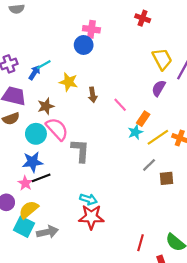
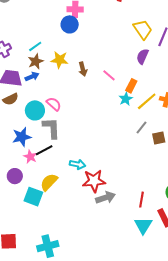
blue arrow: (34, 73) -> (32, 77), moved, turned 40
brown star: (46, 106) -> (36, 61), moved
pink semicircle: (57, 129) -> (54, 104), size x0.7
gray L-shape: (80, 151) -> (51, 128), moved
blue star: (33, 162) -> (22, 137), moved
cyan arrow: (88, 199) -> (77, 164), moved
yellow semicircle: (29, 210) -> (49, 182), moved
gray arrow: (48, 232) -> (105, 198), moved

